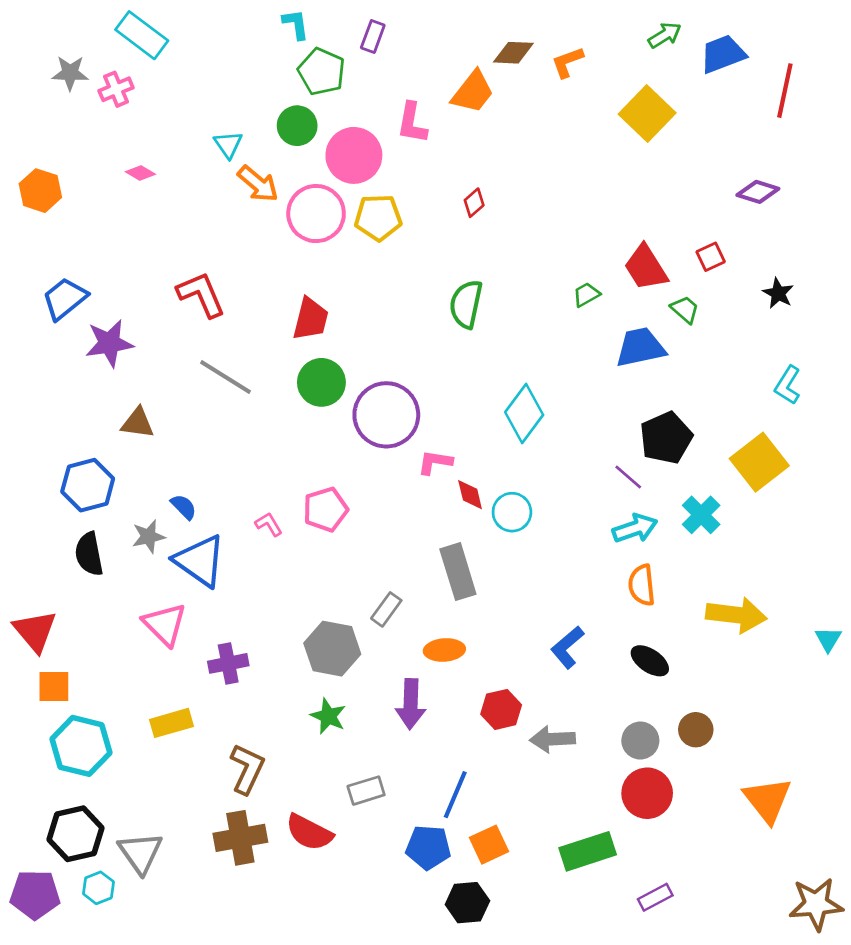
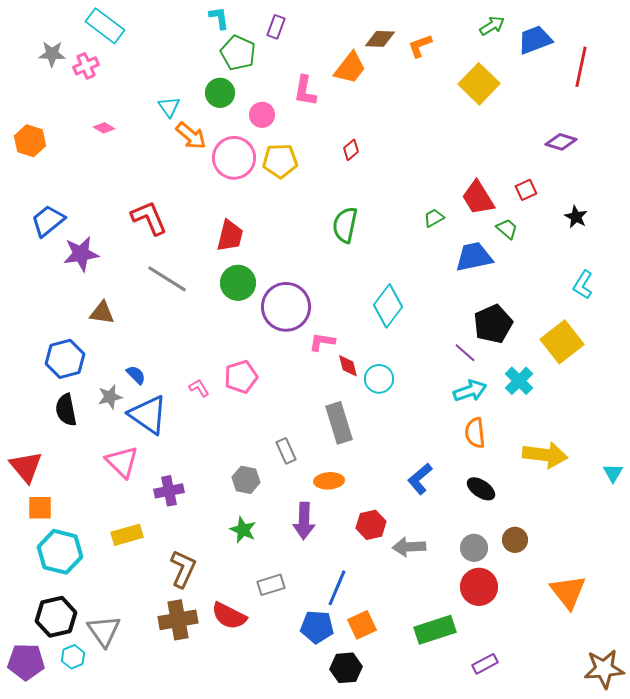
pink circle: (354, 155) -> (262, 115), size x0.6
gray rectangle: (386, 609) -> (286, 451), turned -60
gray hexagon: (332, 649) -> (246, 480), size x0.7

